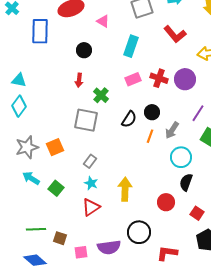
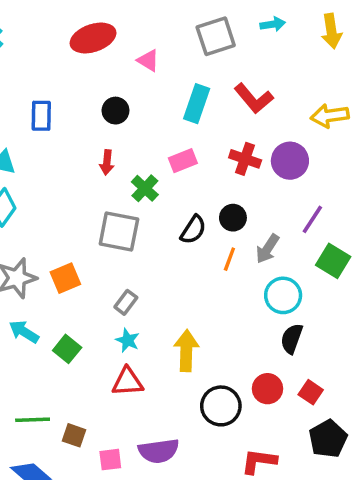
blue rectangle: (40, 31) -> (41, 116), moved, size x0.7
red L-shape: (175, 34) -> (254, 98), moved
pink rectangle: (133, 79) -> (183, 161), moved
red circle: (166, 202) -> (267, 389), moved
red triangle: (91, 207) -> (128, 382), turned 30
black circle: (139, 232) -> (221, 406), moved

